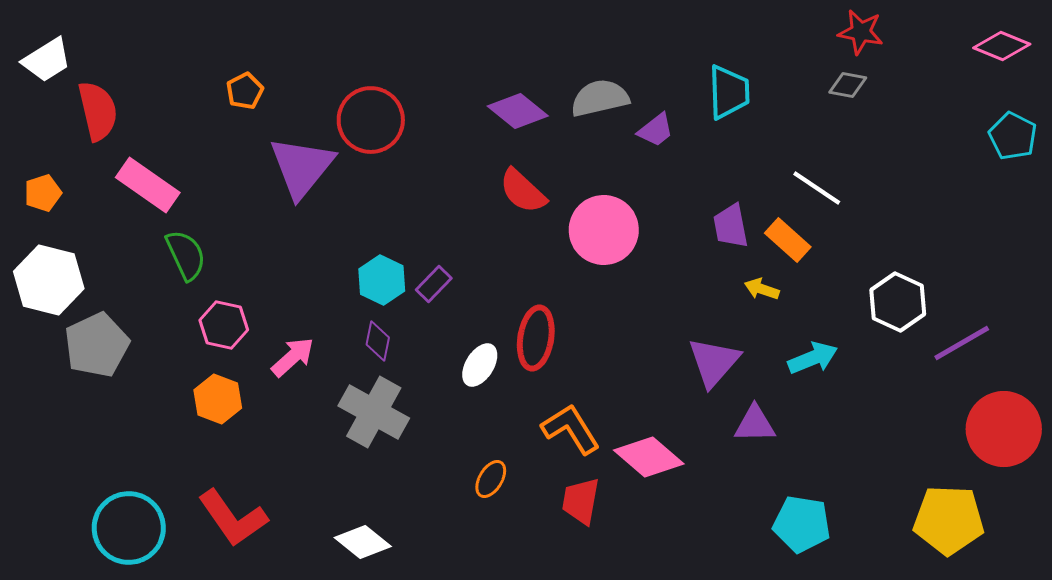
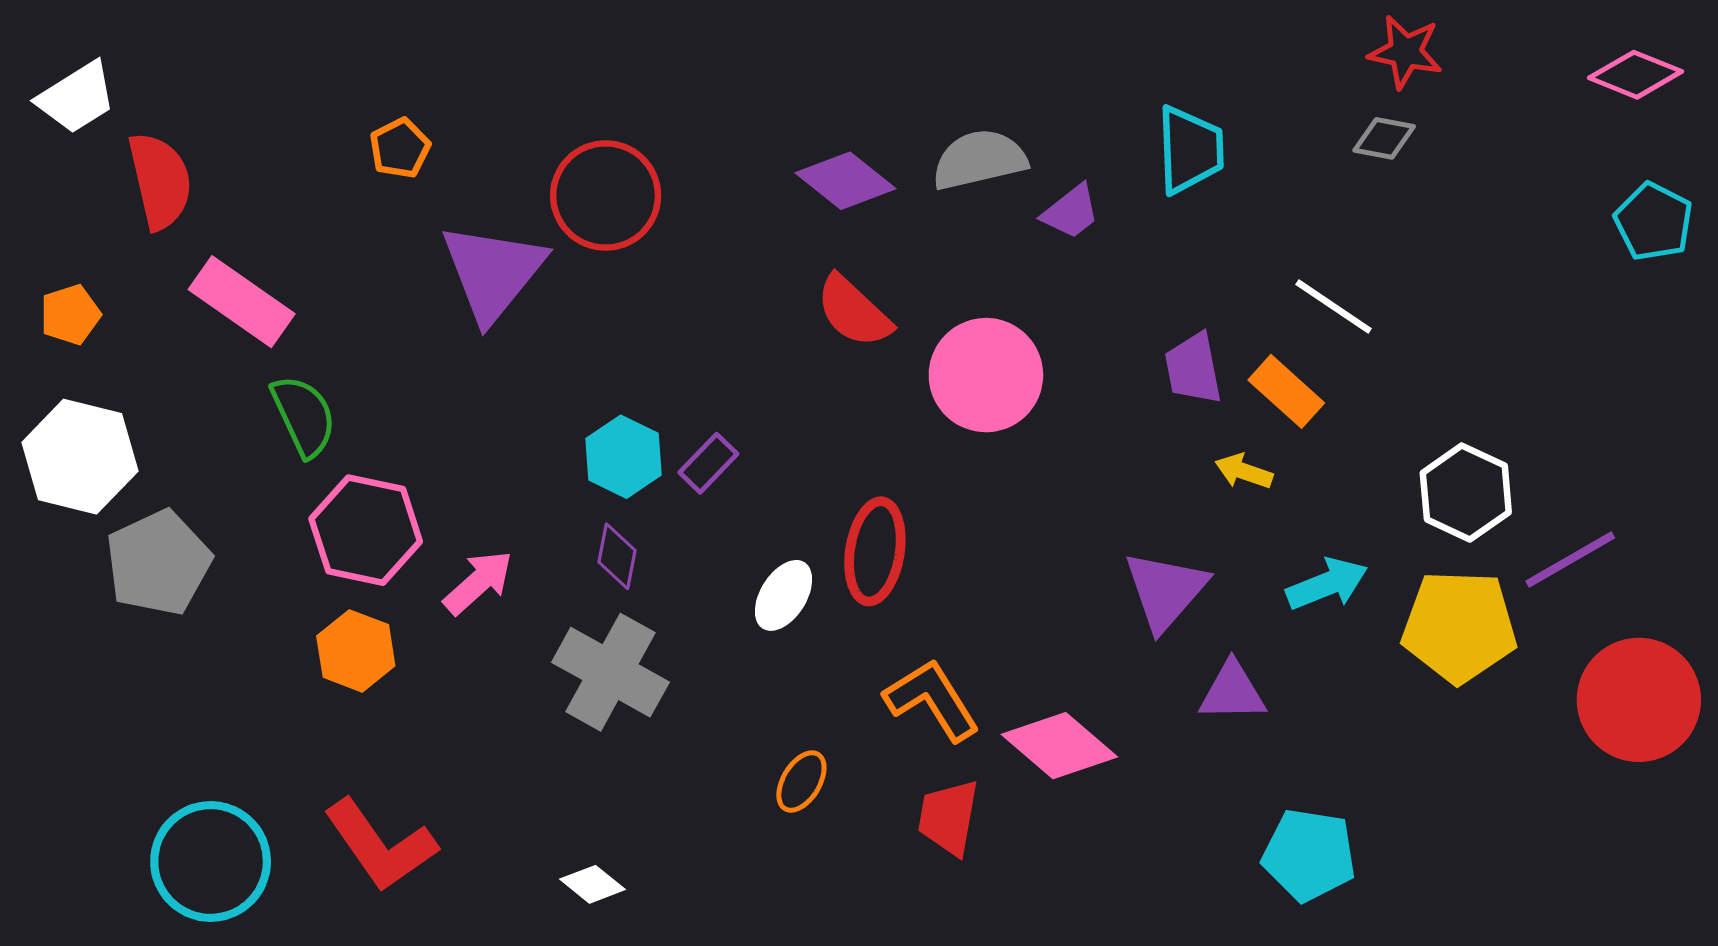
pink hexagon: (224, 325) -> (366, 530), size x1.4
yellow pentagon: (949, 520) -> (1459, 626), moved
white diamond: (363, 542) -> (593, 884), size x0.7

